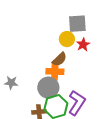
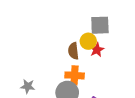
red star: (83, 45) -> (97, 50), moved
brown semicircle: (60, 59) -> (73, 51), moved, turned 126

